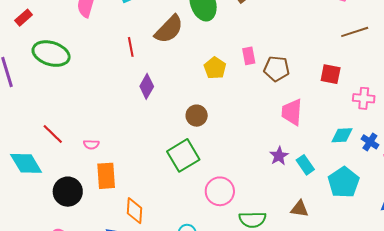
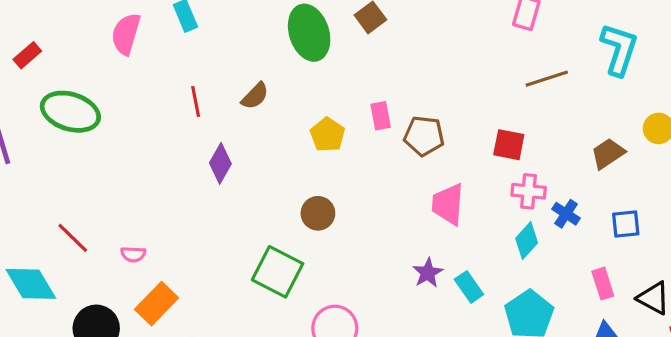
brown semicircle: (169, 29) -> (255, 96), moved, size x0.6
pink cross: (364, 98) -> (529, 191), moved
brown circle: (197, 116) -> (318, 213), moved
cyan diamond: (342, 135) -> (527, 241), turned -45
blue cross: (370, 142) -> (566, 214), moved
green square: (183, 155) -> (278, 272), turned -32
orange rectangle: (106, 176) -> (157, 304), turned 48

